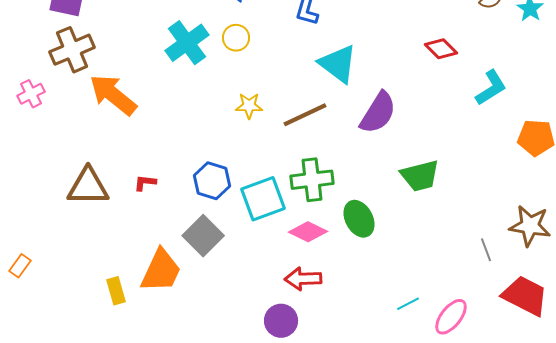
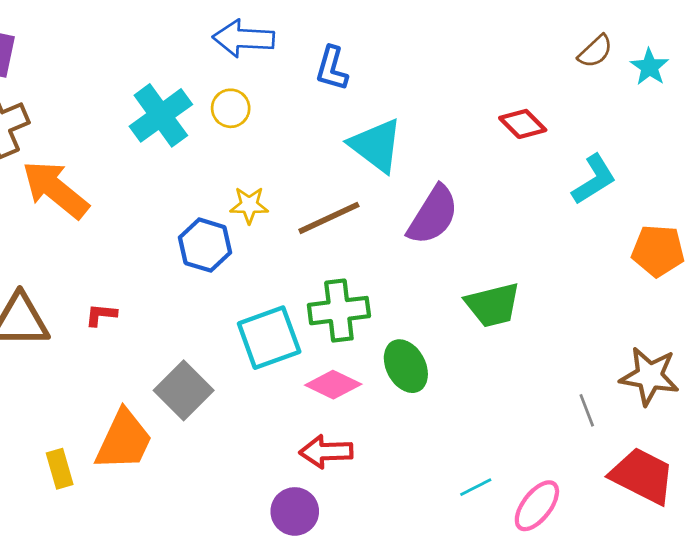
blue hexagon: (212, 181) -> (205, 245), moved

